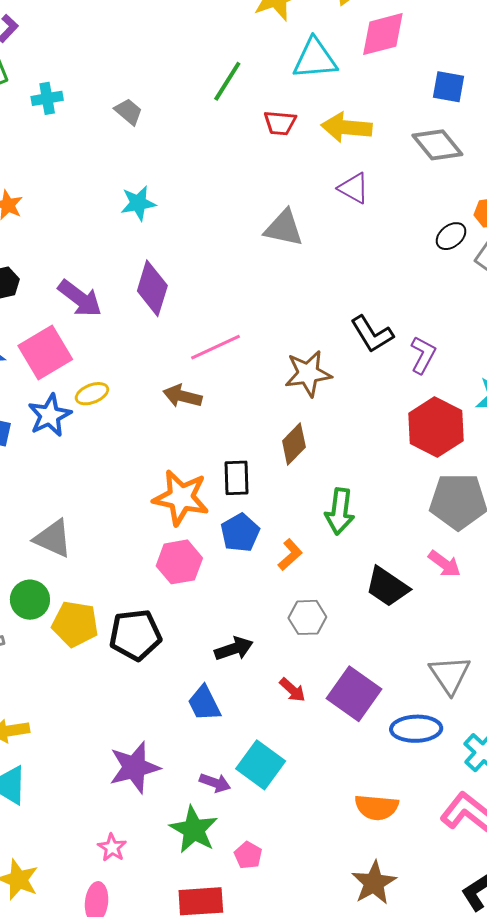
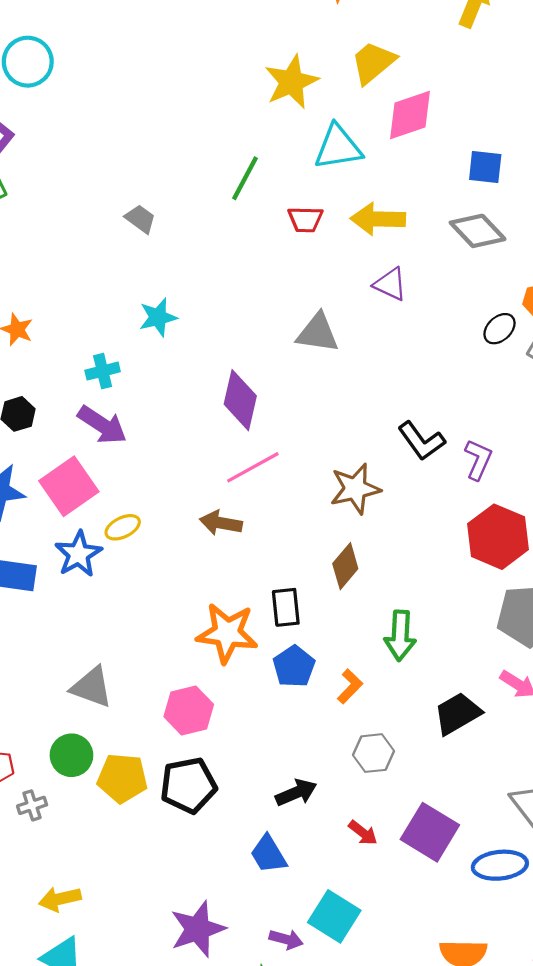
cyan cross: (47, 98) -> (103, 371), moved
purple diamond: (152, 288) -> (240, 400), moved
pink hexagon: (179, 562) -> (189, 711), moved
black trapezoid: (387, 587) -> (458, 713), turned 120

